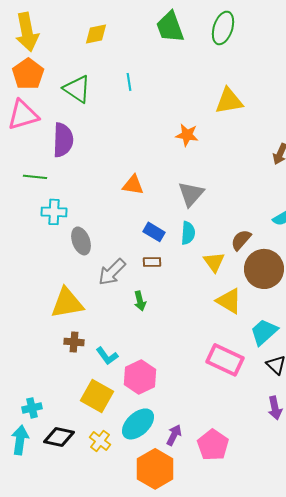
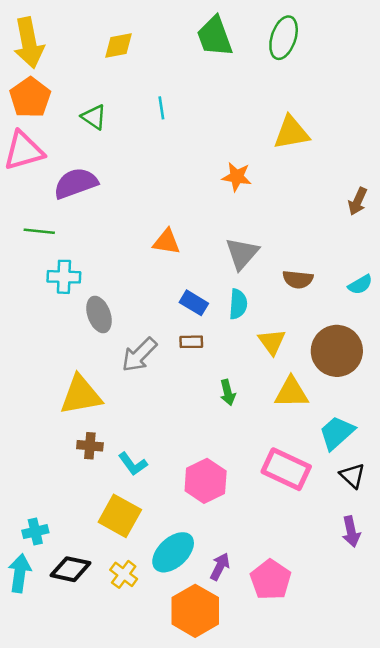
green triangle: (77, 89) -> (94, 117), size x0.7
purple semicircle: (63, 140) -> (76, 183), turned -112
brown semicircle: (241, 240) -> (298, 279), moved, turned -125
green arrow: (140, 301) -> (228, 392), moved
yellow triangle: (229, 301) -> (291, 392), turned -32
pink hexagon: (140, 377) -> (206, 481), moved

